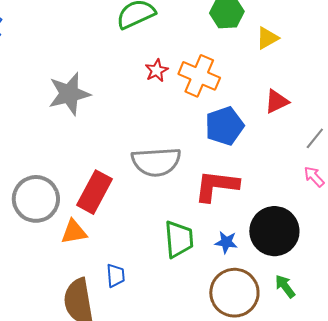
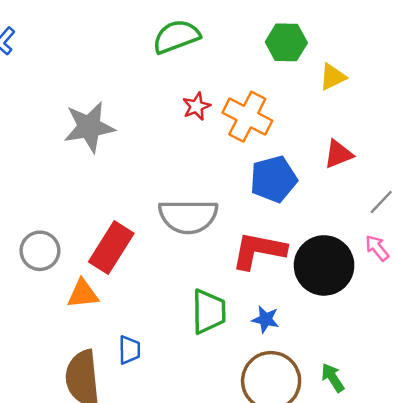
gray circle: (36, 199) -> (40, 251), size x0.7
black circle: (274, 231) -> (324, 265), moved

